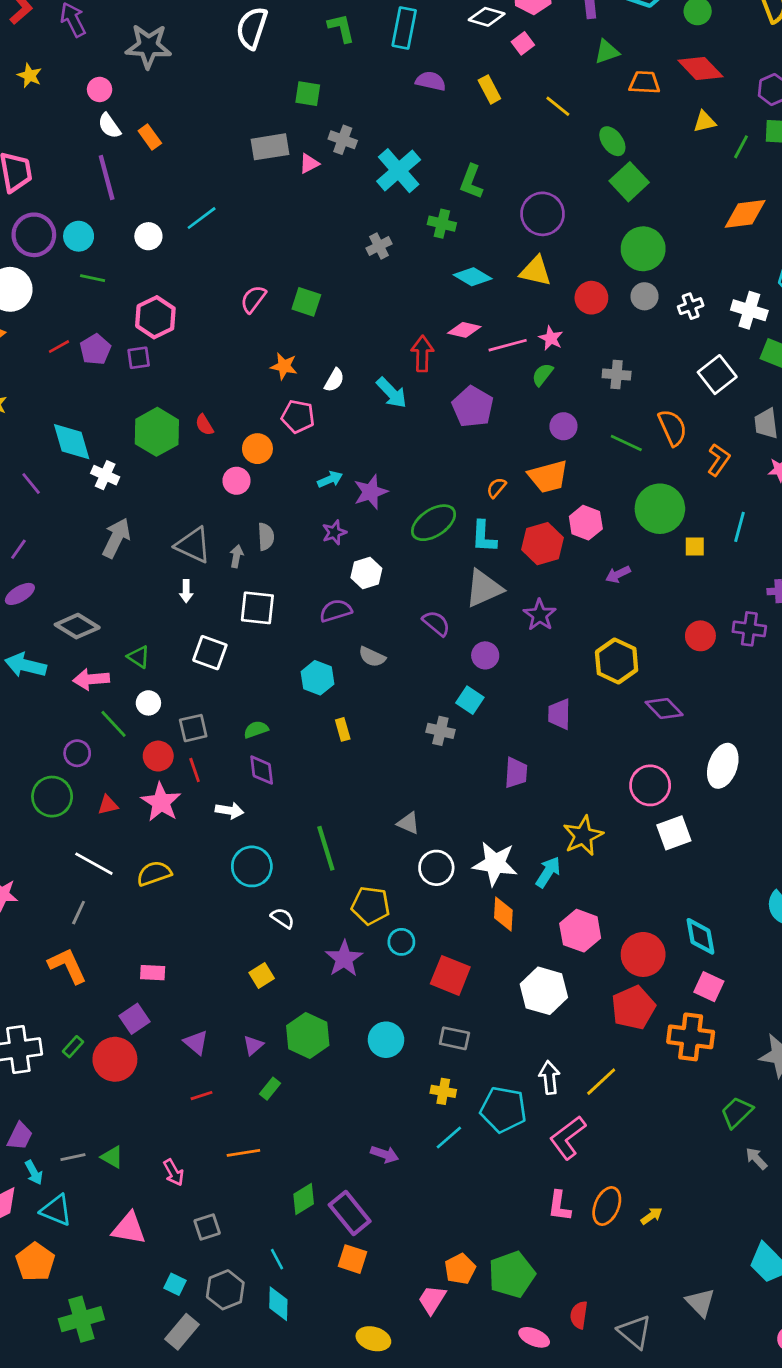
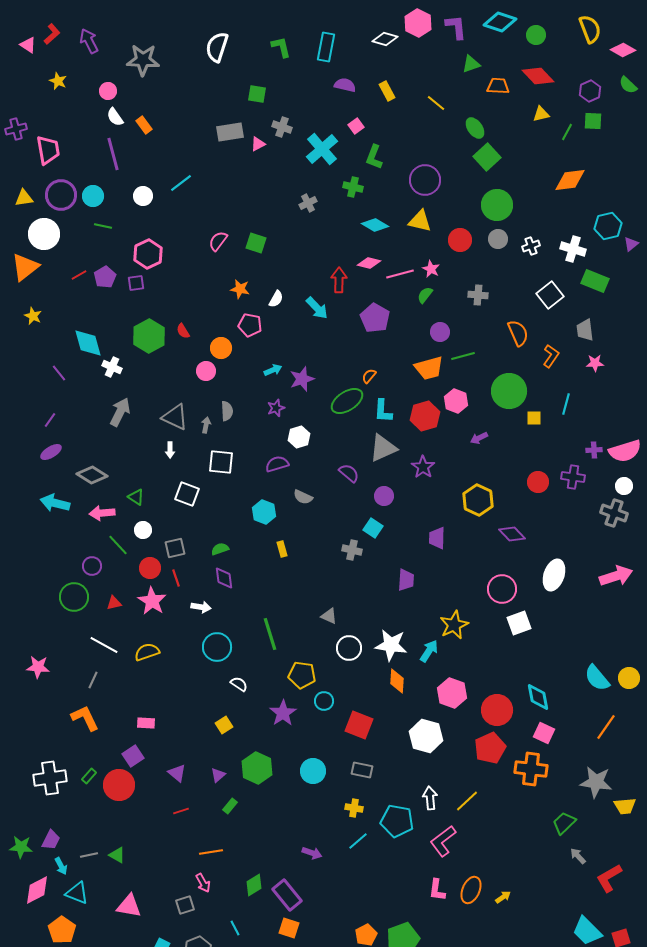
pink square: (523, 43) -> (356, 126), moved
green line: (626, 443) -> (463, 356), moved, turned -40
orange semicircle: (496, 488) -> (369, 376), moved
pink arrow: (174, 1172) -> (203, 883), moved

